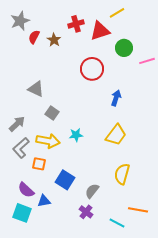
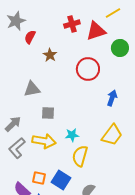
brown star: (54, 40) -> (50, 55), moved
gray triangle: (36, 89) -> (32, 89), turned -36
gray square: (52, 113) -> (48, 113), turned -32
orange square: (39, 164) -> (39, 178), moved
yellow semicircle: (122, 174) -> (80, 156), moved

